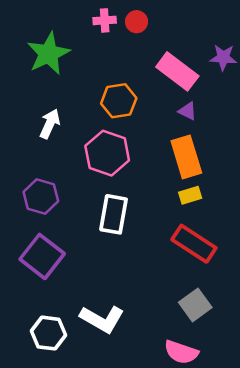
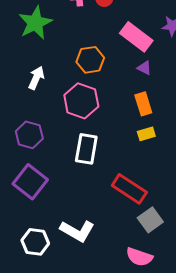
orange rectangle: (186, 157) -> (143, 104), size x0.7
red rectangle: (194, 244) -> (129, 189), moved

